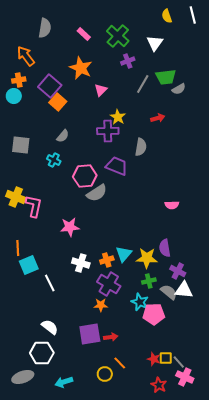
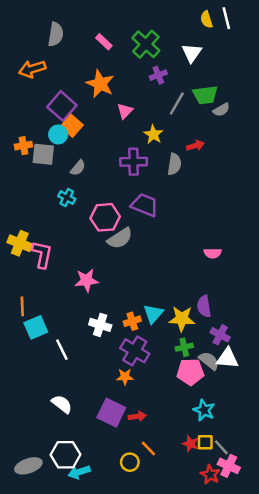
white line: (193, 15) -> (226, 18), moved
orange arrow: (26, 56) -> (32, 69), turned -70
orange cross: (19, 80) -> (23, 146), moved
cyan circle: (14, 96) -> (58, 134), moved
yellow star: (118, 117) -> (153, 134), moved
gray square: (21, 145) -> (43, 154), moved
gray semicircle: (141, 147) -> (174, 164), moved
cyan star: (140, 302) -> (204, 410), moved
pink pentagon: (154, 314) -> (190, 372), moved
purple square: (90, 334) -> (111, 413), turned 35
white hexagon: (42, 353) -> (66, 455), moved
red star: (159, 385) -> (210, 475), moved

